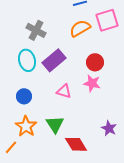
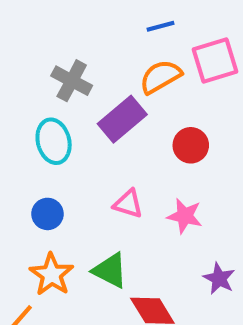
purple rectangle: (54, 60) -> (122, 119), moved
pink star: (92, 83) -> (185, 216), moved
green triangle: (55, 124) -> (110, 270), turned -30

